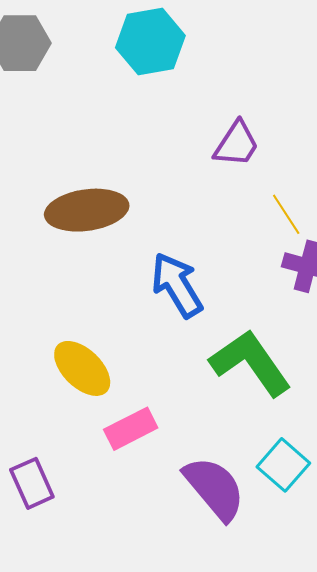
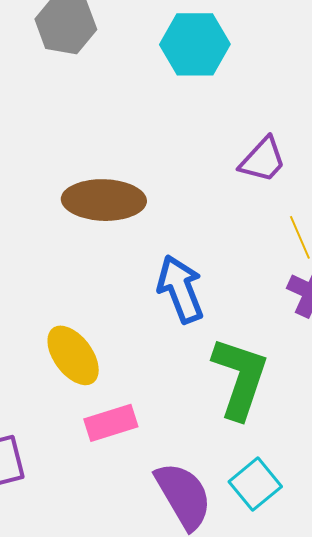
green L-shape: (251, 363) -> (240, 378), turned 44

